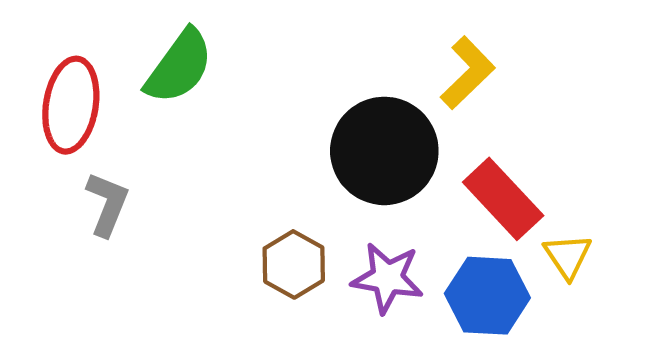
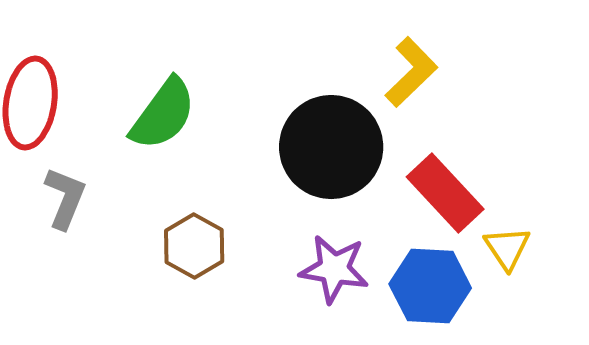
green semicircle: (179, 67) -> (163, 114), moved
brown hexagon: (294, 264) -> (194, 246), moved

